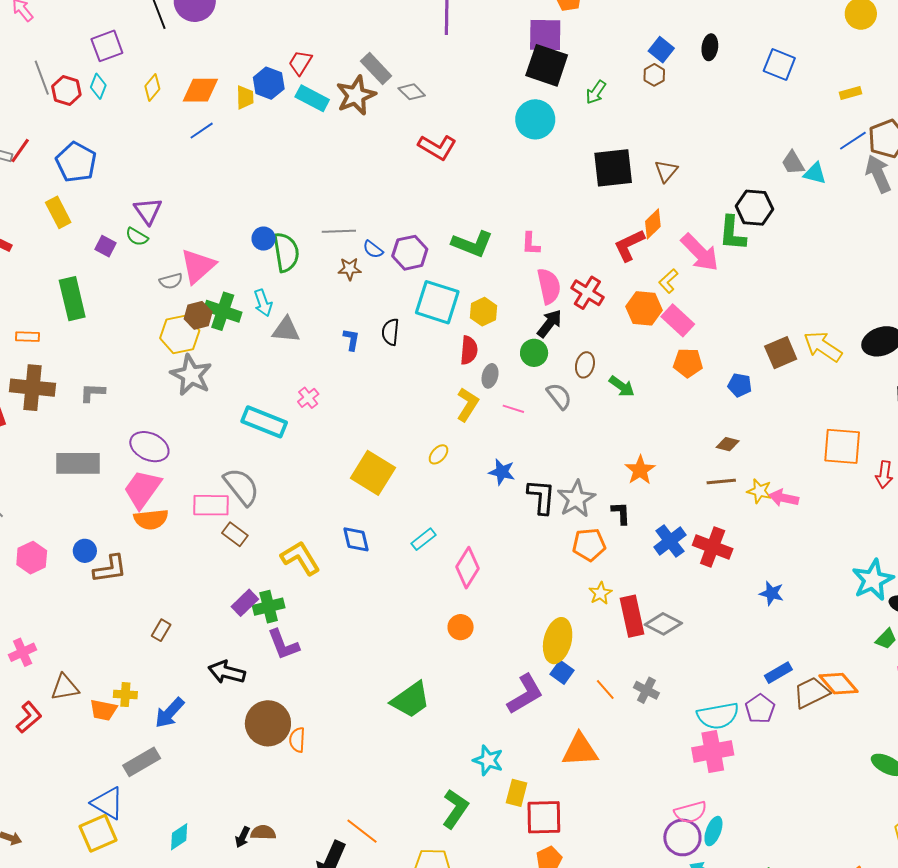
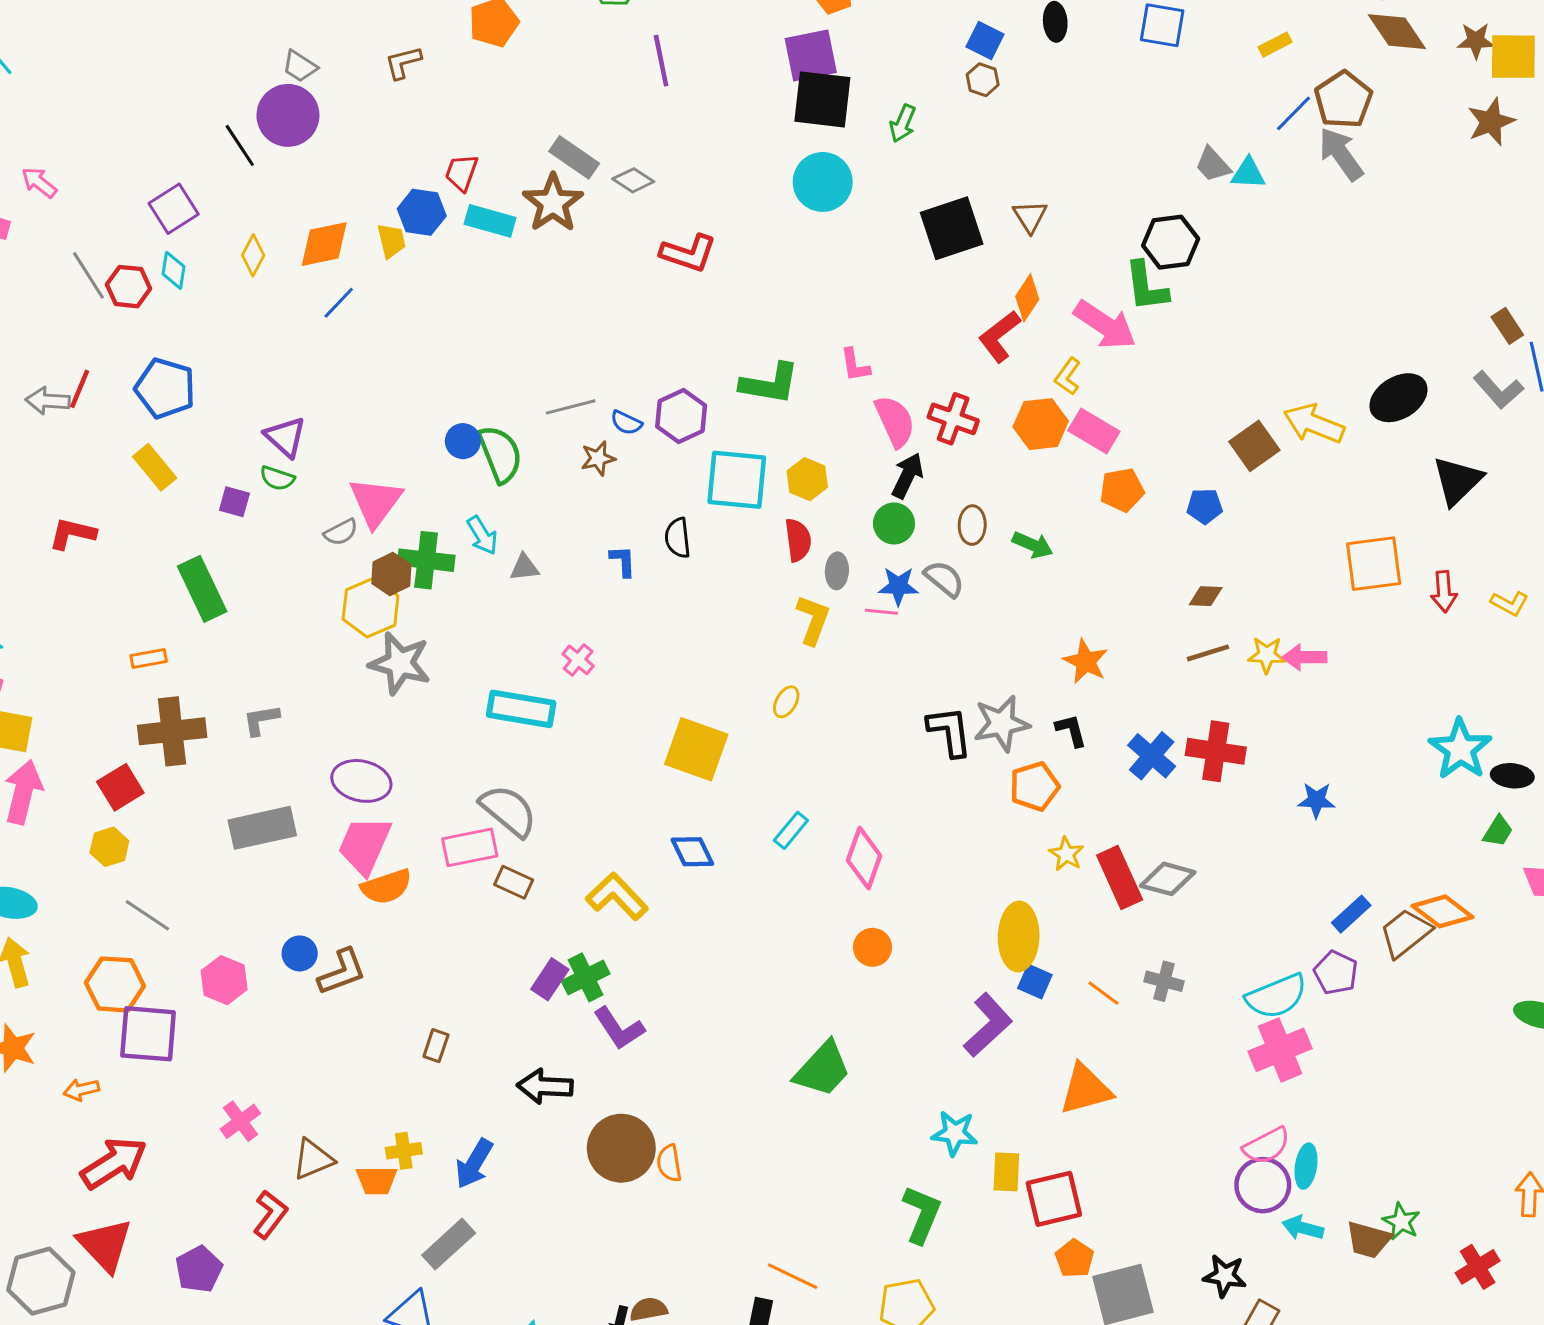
gray triangle: (286, 330) -> (524, 567), size x0.7
blue star: (502, 472) -> (898, 586), moved
gray star: (576, 499) -> (1001, 723), turned 30

